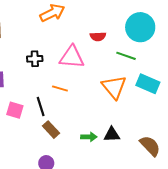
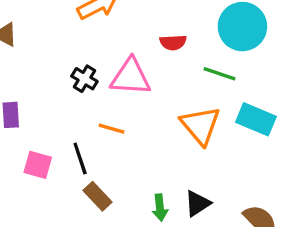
black cross: (35, 59) -> (84, 79), moved, turned 35
black triangle: (112, 135) -> (197, 203), turned -30
green arrow: (89, 137) -> (160, 208), turned 84

